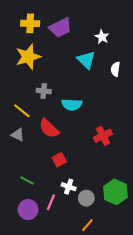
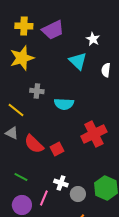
red semicircle: (49, 128) -> (34, 144), moved
red cross: (103, 136) -> (94, 134), size x1.4
red square: (59, 160) -> (57, 149), moved

